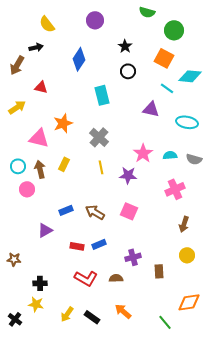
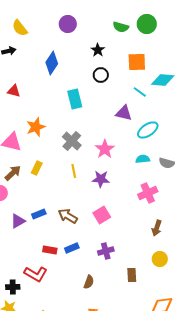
green semicircle: (147, 12) -> (121, 27), moved
green circle: (174, 30) -> (147, 24), moved
orange square: (164, 58) -> (137, 62), turned -30
cyan ellipse: (187, 122) -> (148, 130), moved, turned -45
pink star: (143, 153) -> (105, 149), moved
brown arrow: (40, 169) -> (13, 173), turned 60
pink square: (129, 211) -> (102, 215), turned 36
purple triangle: (45, 230) -> (18, 221), moved
purple cross: (133, 257) -> (106, 251), moved
red L-shape: (86, 278) -> (36, 274), moved
brown semicircle: (116, 278) -> (89, 282), turned 112

